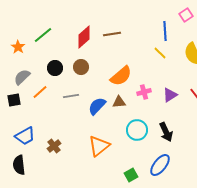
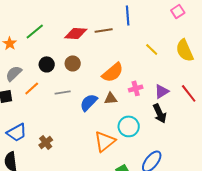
blue line: (165, 31) -> (128, 15), moved
red diamond: (84, 37) -> (76, 33), turned 45
black arrow: (166, 132) -> (160, 113), moved
orange triangle: (99, 146) -> (105, 141), moved

